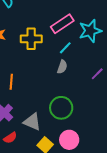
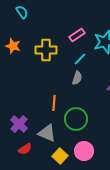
pink rectangle: (62, 24) -> (77, 35), size x0.7
orange line: (11, 82) -> (54, 103), moved

